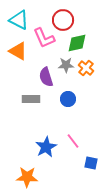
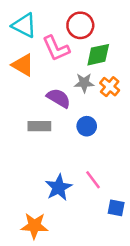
purple semicircle: (46, 77) -> (59, 98), turned 138

